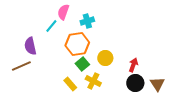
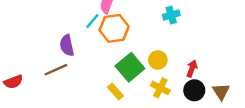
cyan cross: (87, 21) -> (171, 15), moved
orange hexagon: (77, 44) -> (114, 28), moved
green square: (82, 64) -> (130, 67), size x1.6
yellow cross: (93, 81) -> (160, 88), moved

